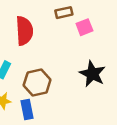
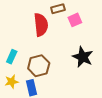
red semicircle: (24, 31) -> (41, 25), moved

